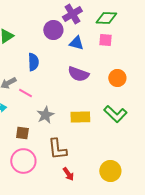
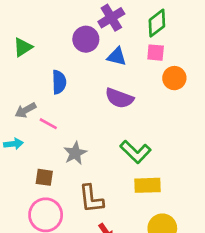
green diamond: (106, 18) -> (157, 23), turned -40
orange circle: (117, 78) -> (174, 78), moved
green L-shape: (115, 114) -> (135, 152), moved
yellow rectangle: (80, 117) -> (148, 185), moved

